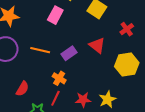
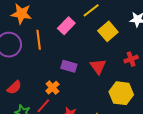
orange line: (40, 50) -> (39, 40), moved, turned 54
purple rectangle: (69, 53) -> (69, 66), turned 35

